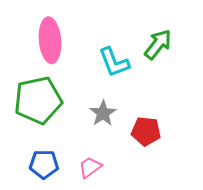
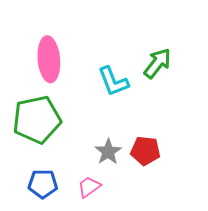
gray star: (103, 113) -> (108, 152), moved

